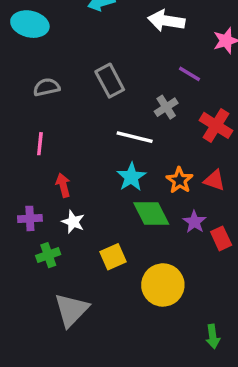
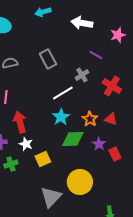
white line: (135, 137) -> (63, 93), turned -45
red arrow: (63, 185) -> (20, 122), size x1.5
green diamond: (151, 214) -> (73, 139), turned -65
yellow square: (113, 257) -> (43, 159), moved
gray triangle: (71, 310) -> (51, 197), moved

